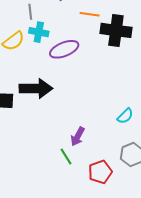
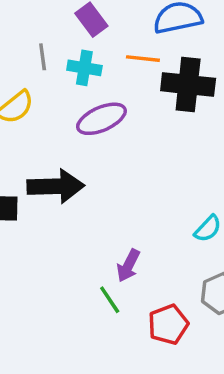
cyan cross: (39, 32) -> (84, 68), moved

